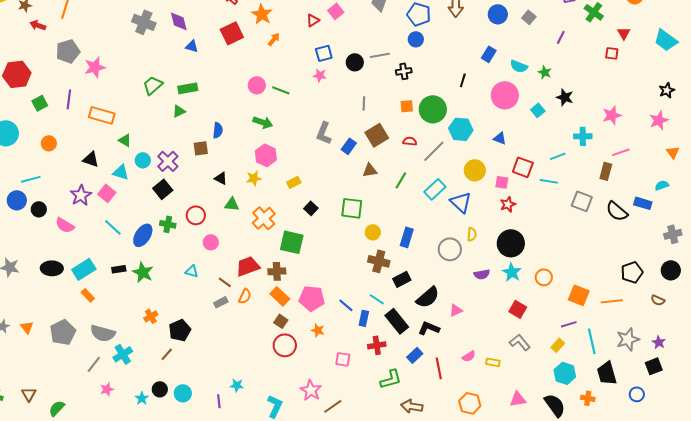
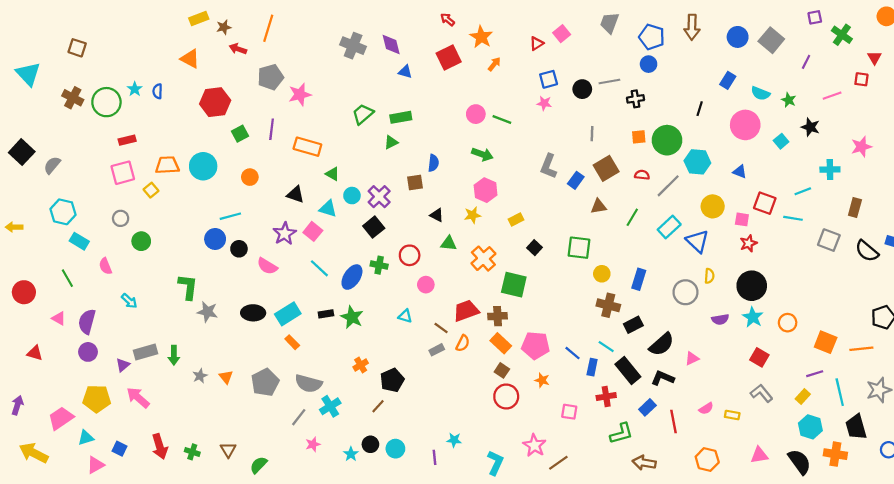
gray square: (529, 17) -> (771, 40), size x1.6
pink line: (621, 152) -> (832, 96), moved
orange cross: (588, 398) -> (835, 454), size x1.5

